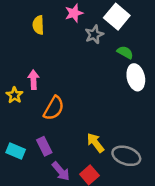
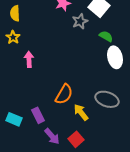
yellow semicircle: (38, 25) -> (15, 13), moved
yellow star: (15, 95) -> (13, 37), moved
orange semicircle: (54, 108) -> (64, 94), moved
gray ellipse: (126, 156) -> (107, 99), moved

